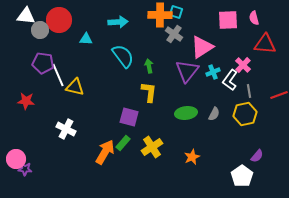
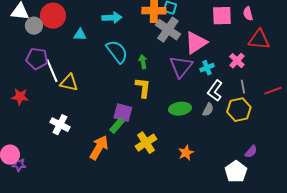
gray cross: (174, 34) -> (168, 30), size x1.4
white L-shape: (230, 80) -> (215, 91), moved
green rectangle: (123, 143) -> (117, 126), moved

